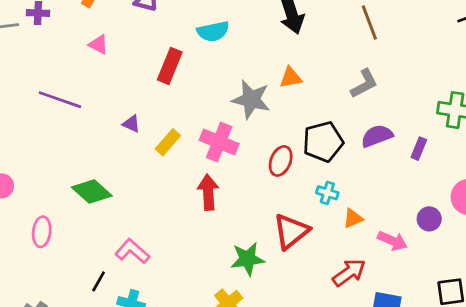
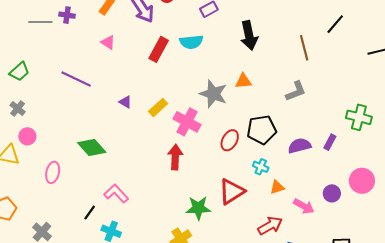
red rectangle: (170, 66) -> (159, 49), moved
purple semicircle: (377, 136) -> (299, 146), moved
yellow rectangle: (168, 142) -> (158, 108), moved

